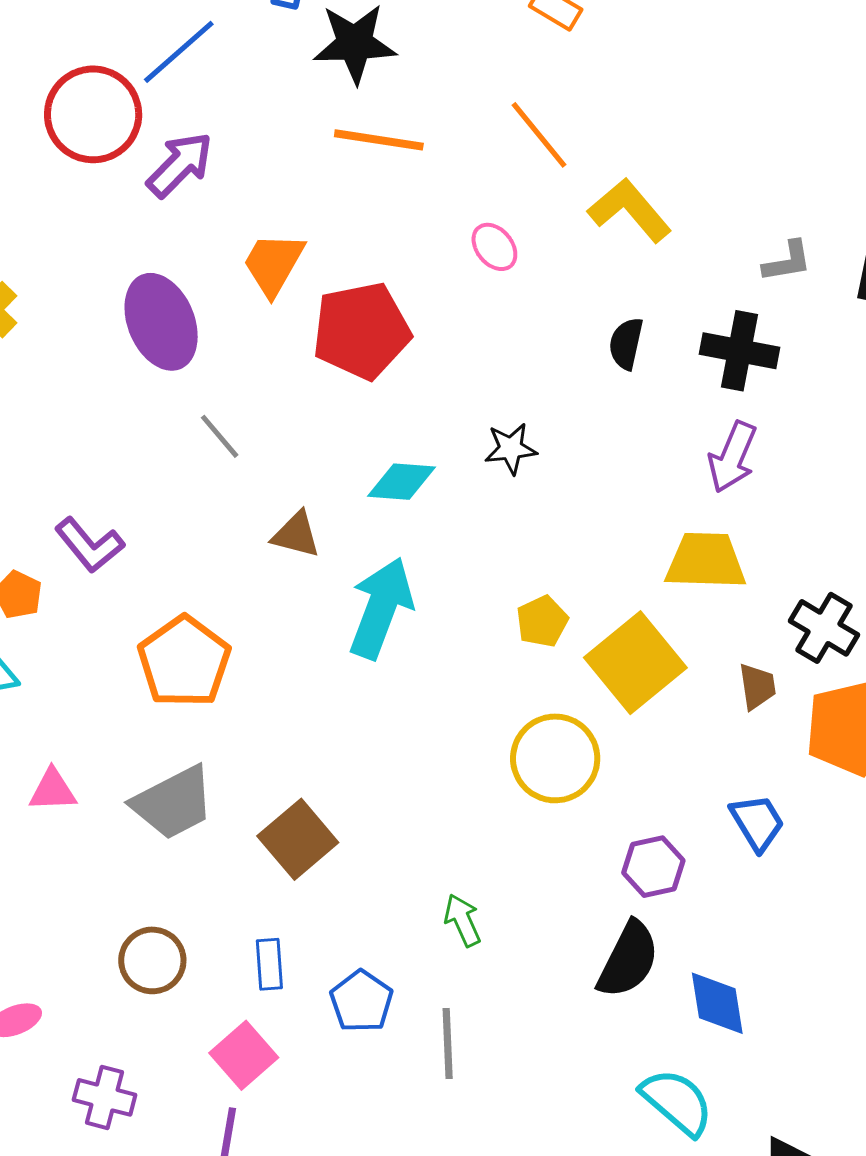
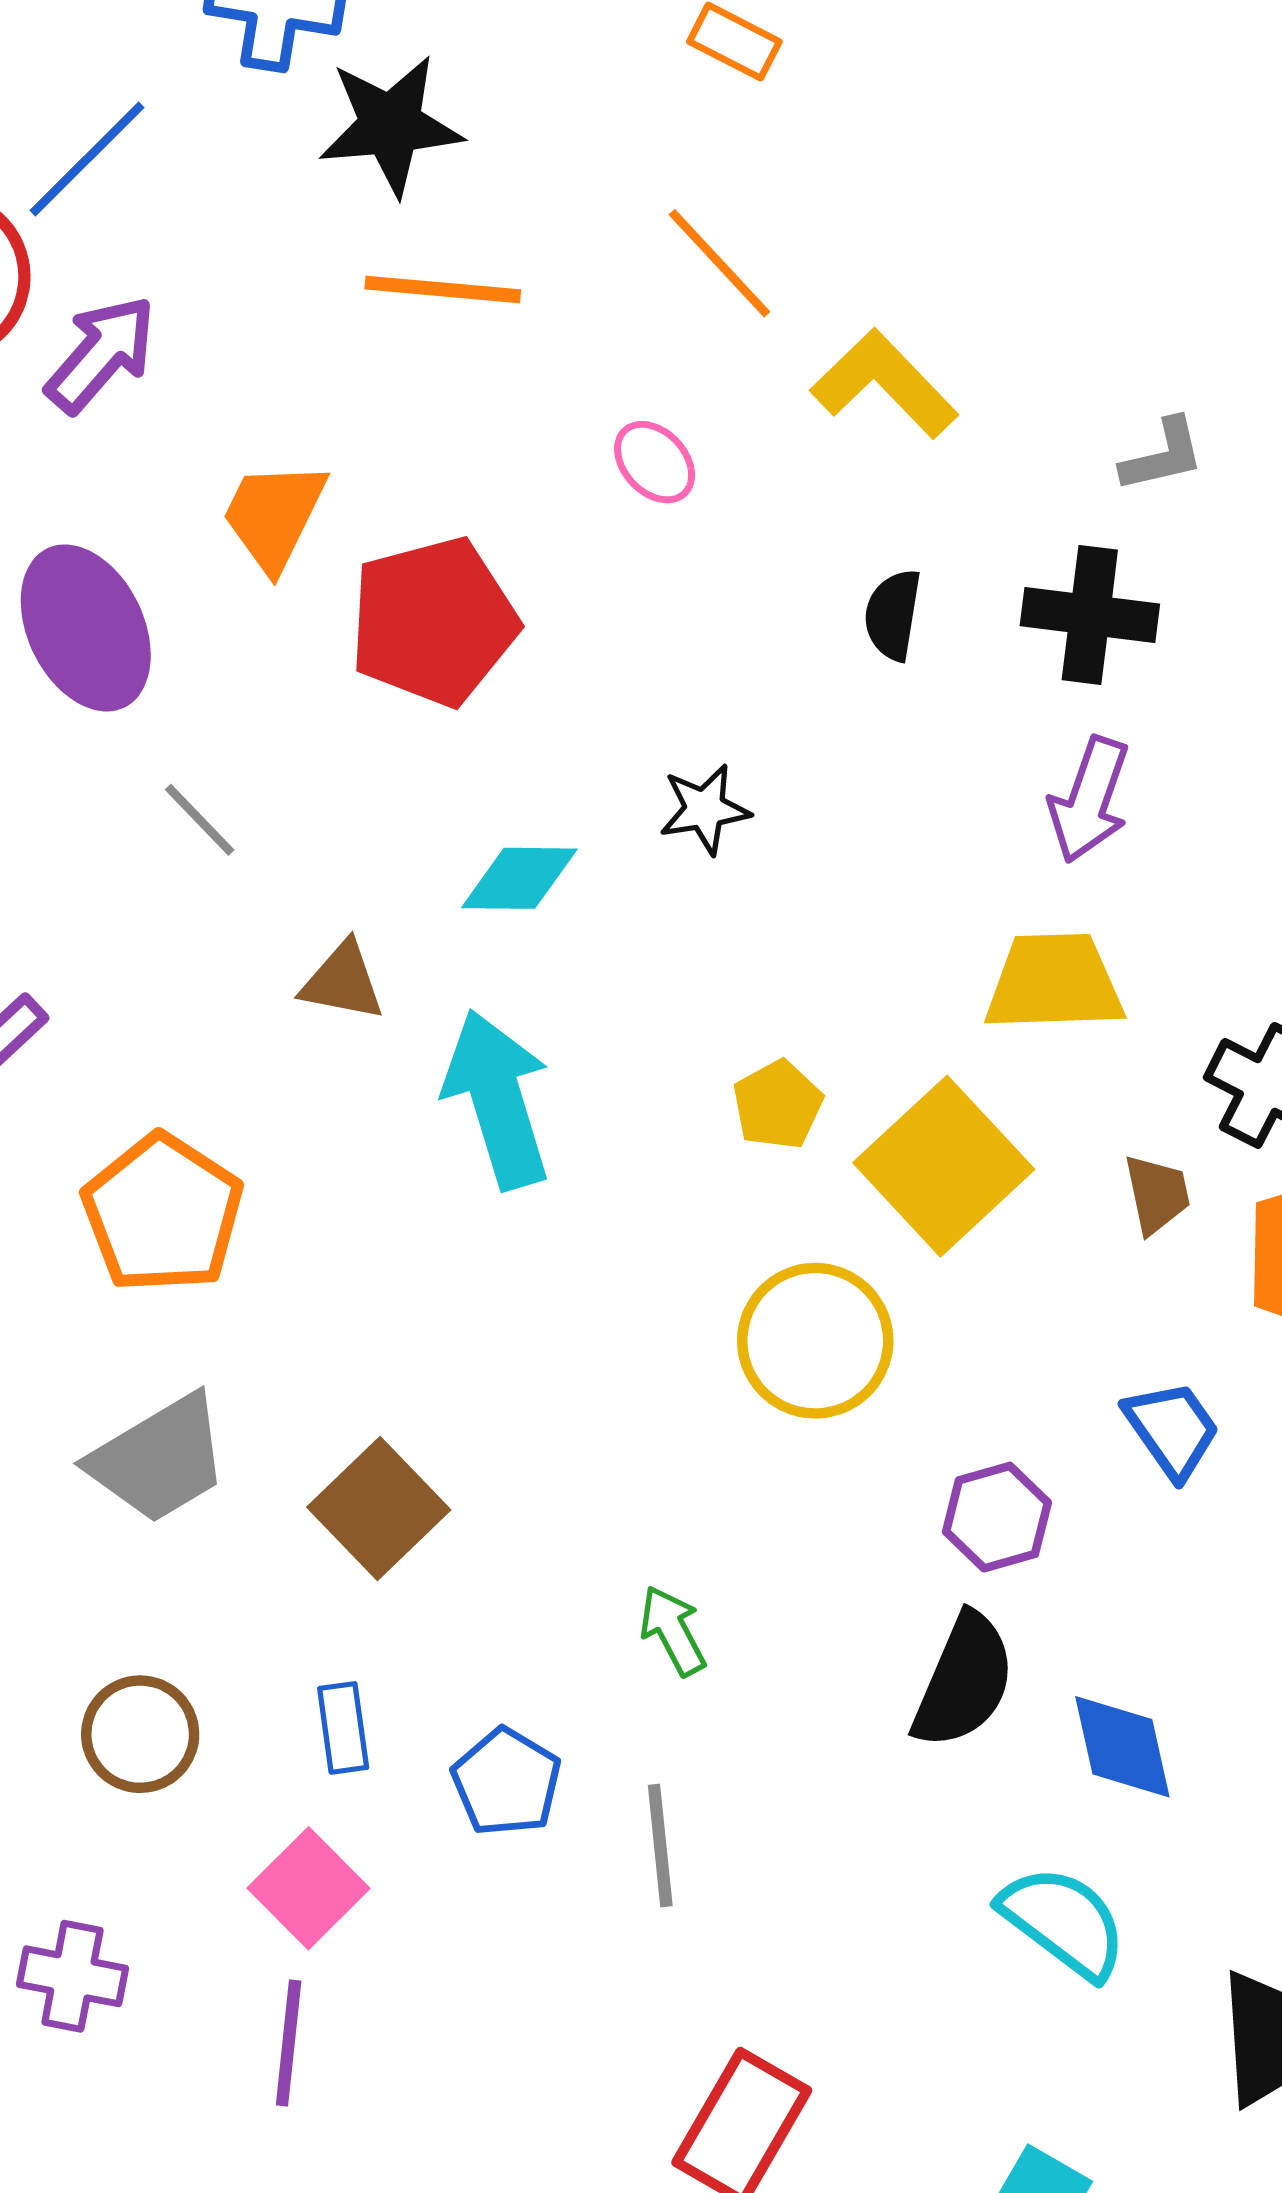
cyan arrow: (381, 608) -> (498, 1099), turned -34

